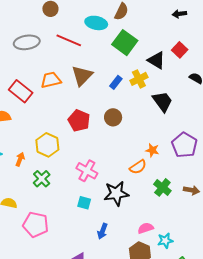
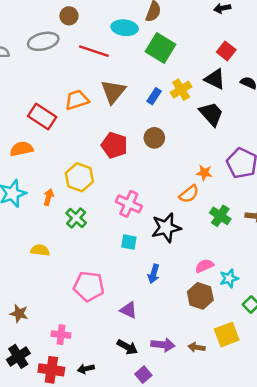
gray ellipse: (27, 42) -> (43, 41), moved
black triangle: (156, 60) -> (215, 79), moved
pink pentagon: (36, 225) -> (89, 286), moved

